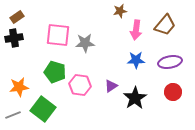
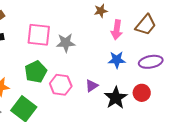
green pentagon: (55, 72) -> (36, 72), turned 30
red circle: (173, 92) -> (142, 93), moved

